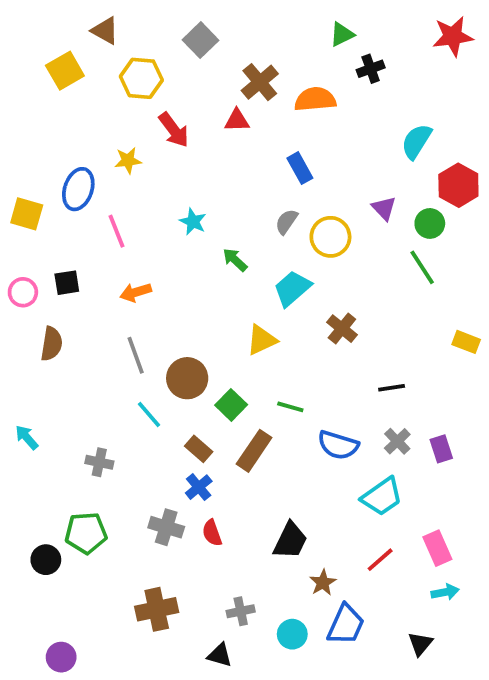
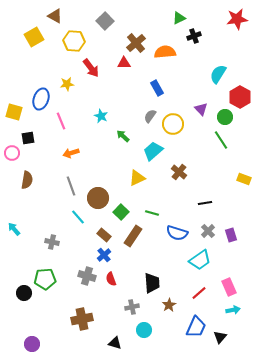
black square: (67, 283) -> (28, 138), moved
black trapezoid: (290, 541) -> (152, 283), turned -30
gray cross: (241, 611) -> (132, 307), moved
blue trapezoid: (346, 625) -> (196, 327), moved
cyan circle: (292, 634) -> (144, 330), moved

